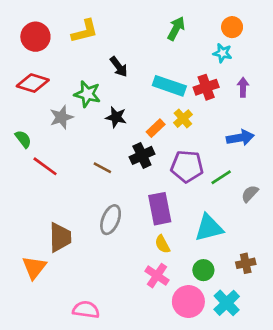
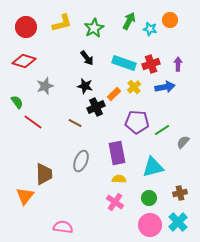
cyan star: (223, 53) -> (150, 29), moved
black arrow: (119, 67) -> (87, 58), moved
green star: (87, 94) -> (94, 28), moved, turned 30
blue arrow: (240, 138) -> (165, 87), moved
black cross: (142, 155) -> (96, 107), moved
yellow semicircle: (162, 244) -> (119, 179), turned 120
pink circle: (188, 302) -> (150, 225), moved
cyan cross: (227, 303) -> (178, 222), moved

